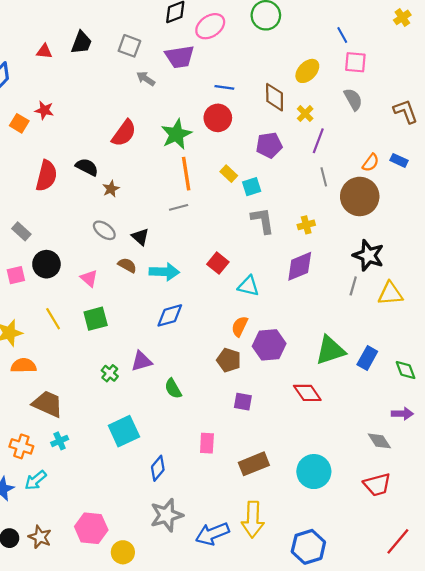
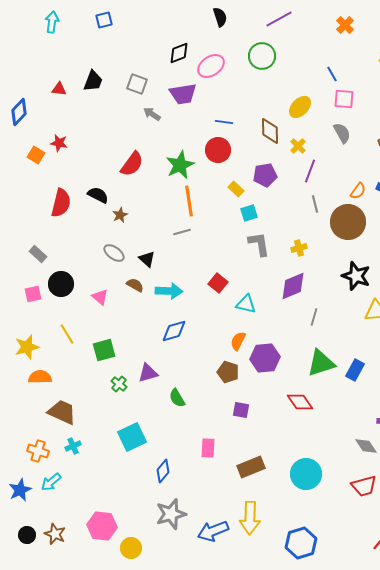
yellow rectangle: (229, 174) -> (236, 189), moved
gray line: (353, 286) -> (314, 317), moved
green square: (96, 319) -> (104, 350), moved

